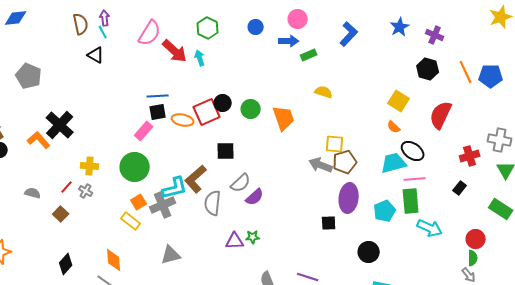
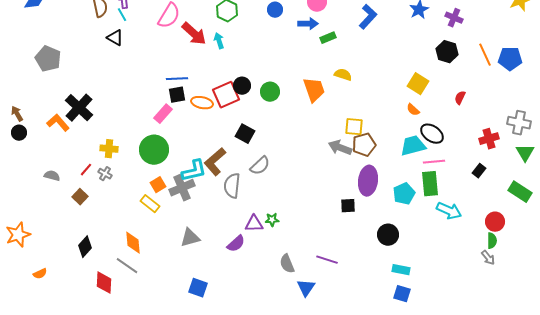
red semicircle: (441, 115) -> (460, 98), size x0.5
orange trapezoid: (284, 118) -> (314, 90), moved
black square: (226, 151) -> (245, 134), turned 30
purple semicircle: (255, 197) -> (236, 244), moved

